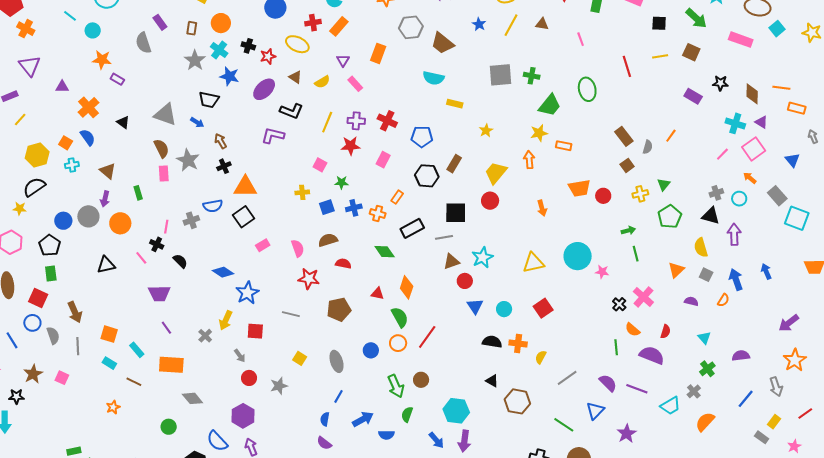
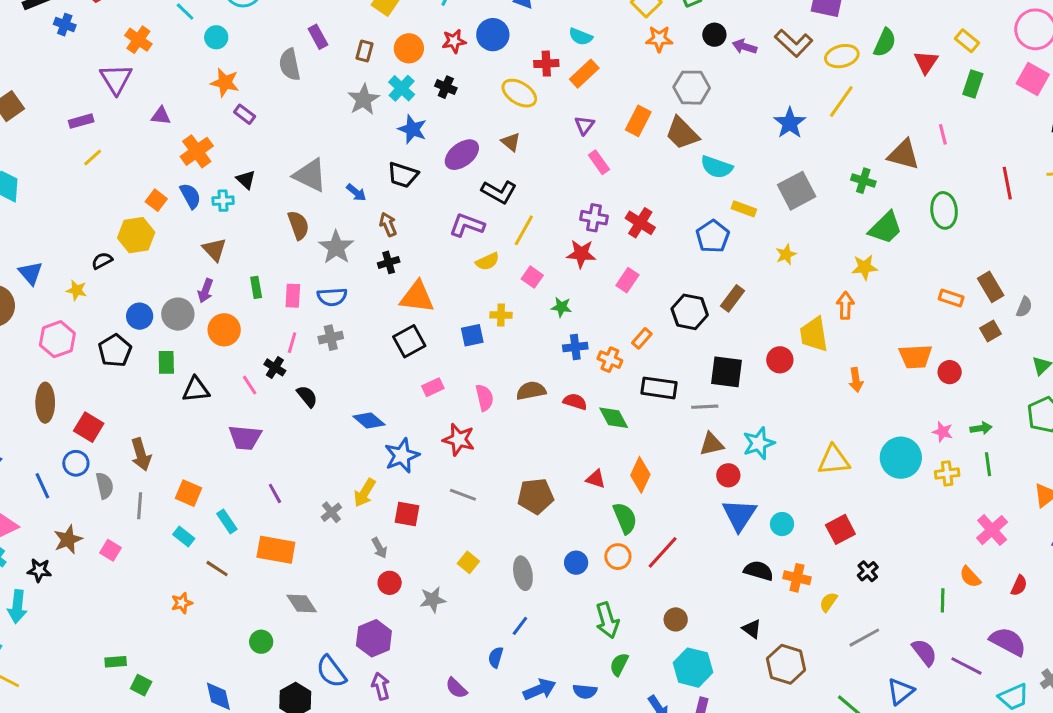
blue star: (479, 24) -> (790, 123), moved, size x1.5
brown triangle: (542, 24) -> (904, 155), moved, size x1.6
orange cross: (26, 29) -> (138, 40), moved
brown trapezoid: (442, 43) -> (682, 133), moved
red star: (268, 56) -> (454, 41), moved
gray square: (501, 75) -> (797, 191), moved, turned -30
yellow semicircle: (322, 82) -> (487, 262), moved
black trapezoid: (209, 100) -> (403, 175), moved
yellow line: (327, 122) -> (524, 230), moved
blue pentagon: (422, 137) -> (713, 236), moved, turned 30
orange rectangle: (564, 146) -> (951, 298), moved
yellow hexagon: (37, 155) -> (136, 235), moved
cyan cross: (72, 165) -> (223, 201), moved
yellow trapezoid: (496, 173) -> (814, 334), moved, turned -55
pink rectangle: (164, 174) -> (293, 296), moved
black semicircle: (34, 187) -> (102, 261), size x0.6
yellow cross: (640, 194) -> (947, 473), moved
blue semicircle: (213, 206) -> (332, 297), moved
blue square: (327, 207) -> (472, 335), moved
black rectangle: (412, 228) -> (659, 388), turned 30
red semicircle: (343, 264) -> (575, 402), moved
pink star: (602, 272) -> (943, 432), moved
green rectangle: (51, 273) -> (166, 362), moved
red star: (309, 279) -> (459, 440), moved
purple trapezoid: (159, 293) -> (245, 438), moved
black cross: (619, 304) -> (868, 571), moved
blue triangle: (475, 306) -> (739, 515), size x1.4
purple semicircle: (652, 355) -> (1008, 642), moved
brown circle: (421, 380) -> (676, 619), moved
blue arrow: (363, 419) -> (540, 689), moved
purple semicircle: (324, 443) -> (456, 688), moved

